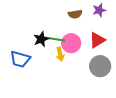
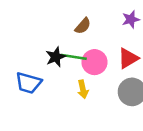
brown semicircle: (75, 14) -> (83, 26), moved, turned -40
yellow arrow: (60, 54) -> (83, 89), moved

